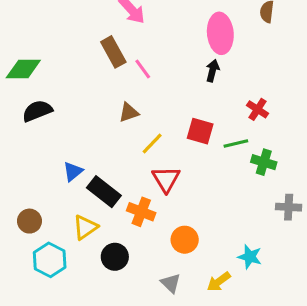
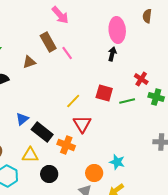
brown triangle: (129, 112) -> (29, 62), moved
green cross: (264, 162) -> (156, 97), moved
yellow triangle: (85, 227) -> (30, 155), turned 36
orange circle: (185, 240) -> (94, 173), moved
cyan star: (250, 257) -> (117, 162), moved

